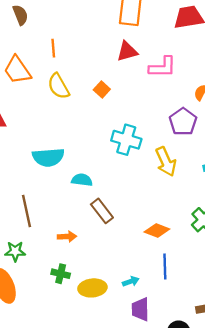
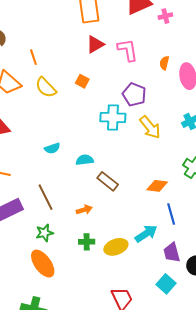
pink L-shape: (162, 67) -> (128, 50), turned -85
purple pentagon: (183, 122) -> (134, 95), moved
cyan semicircle: (48, 157) -> (52, 148), size x0.6
cyan arrow: (131, 281) -> (146, 234), size x1.6
purple trapezoid: (140, 309) -> (172, 252), moved

